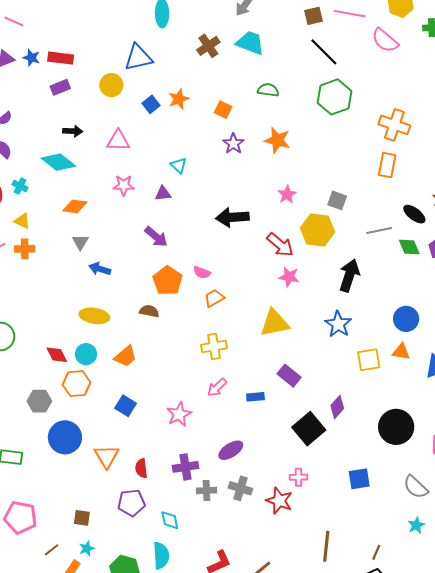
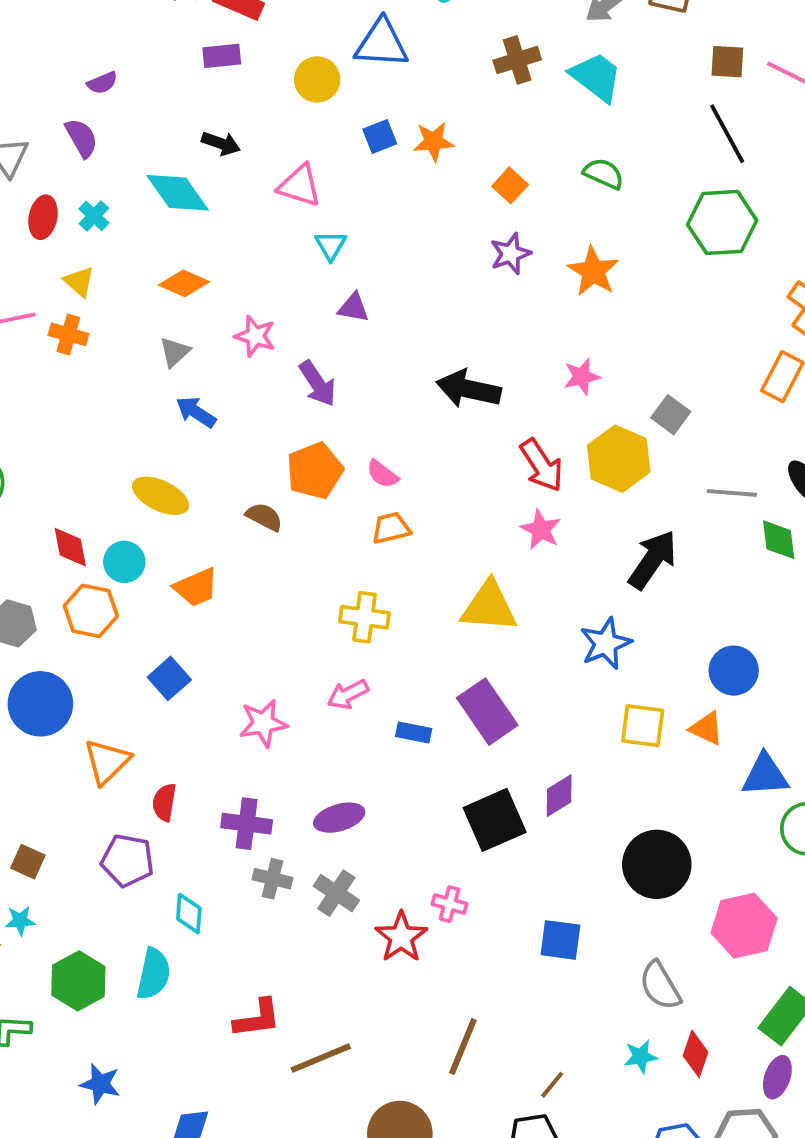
cyan triangle: (179, 165) -> (331, 245), moved
pink star: (124, 185) -> (255, 336), moved
purple rectangle: (289, 376) -> (487, 712), size x1.4

